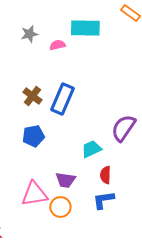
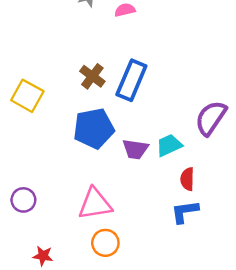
blue pentagon: (33, 136) -> (94, 128), size x1.4
purple trapezoid: (65, 180) -> (135, 149), moved
orange circle: (60, 207) -> (105, 243), moved

